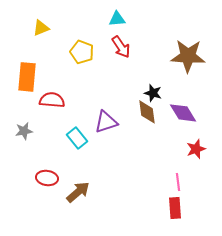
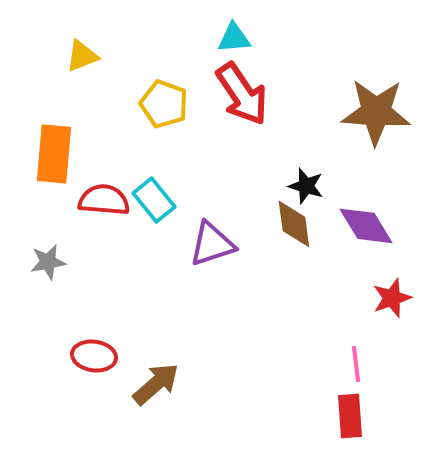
red arrow: (121, 47) -> (242, 94), size x1.4
cyan rectangle: (77, 138) -> (154, 200), moved

